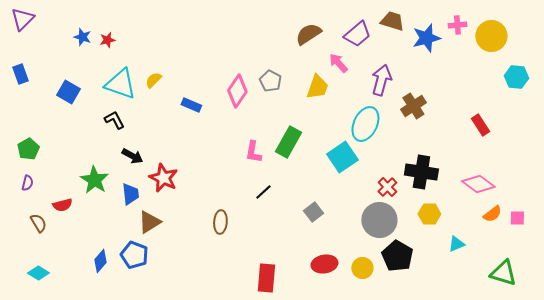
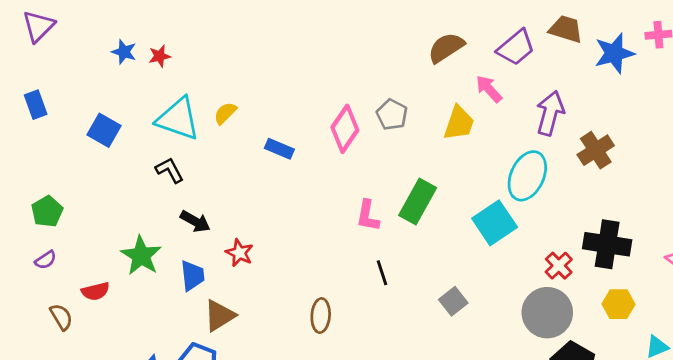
red star: (163, 178) -> (239, 253), size x0.7
purple semicircle: (27, 183) -> (46, 260), turned 42
black line: (263, 192) -> (382, 273), turned -66

